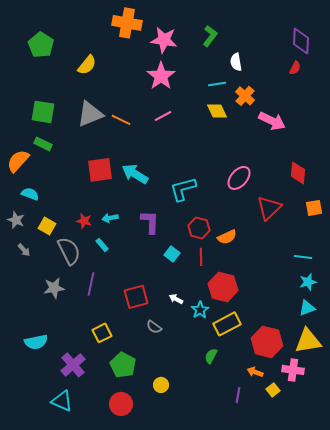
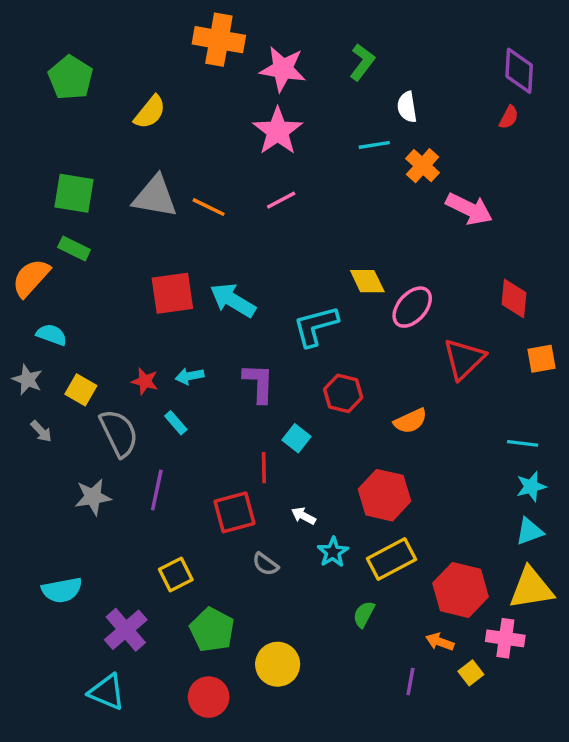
yellow diamond: (217, 111) -> (367, 281), moved
gray triangle: (90, 114) -> (155, 197), turned 32
orange semicircle: (227, 237) -> (410, 421), moved
red line: (201, 257) -> (264, 468), moved
cyan star: (200, 310) -> (333, 552), moved
yellow circle: (161, 385) -> (278, 664), size x1.6

